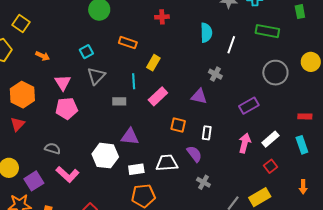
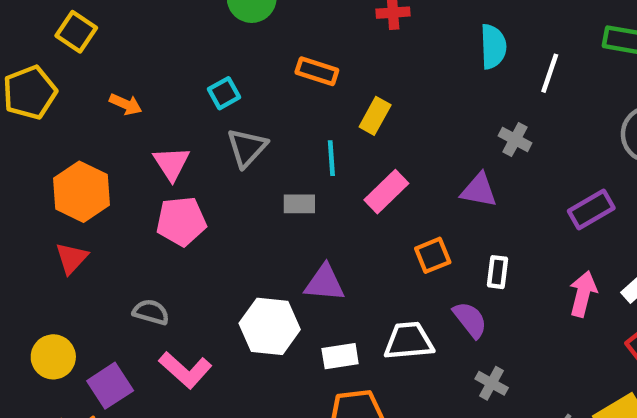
orange square: (178, 125) -> (433, 255), turned -35

